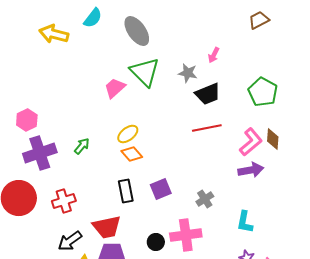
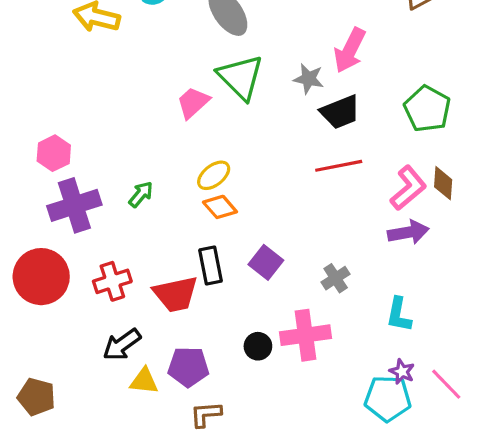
pink arrow: (214, 55) -> (350, 50), size x1.8
purple square: (161, 189) -> (266, 262), turned -30
red trapezoid: (107, 227) -> (176, 294), moved

